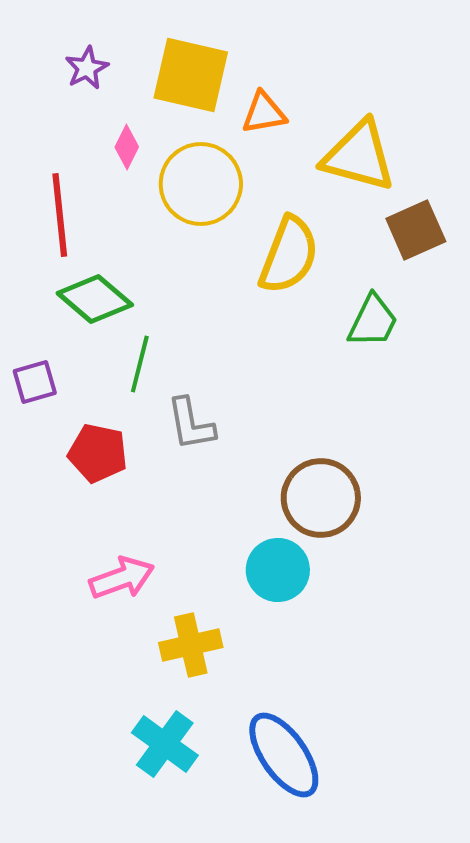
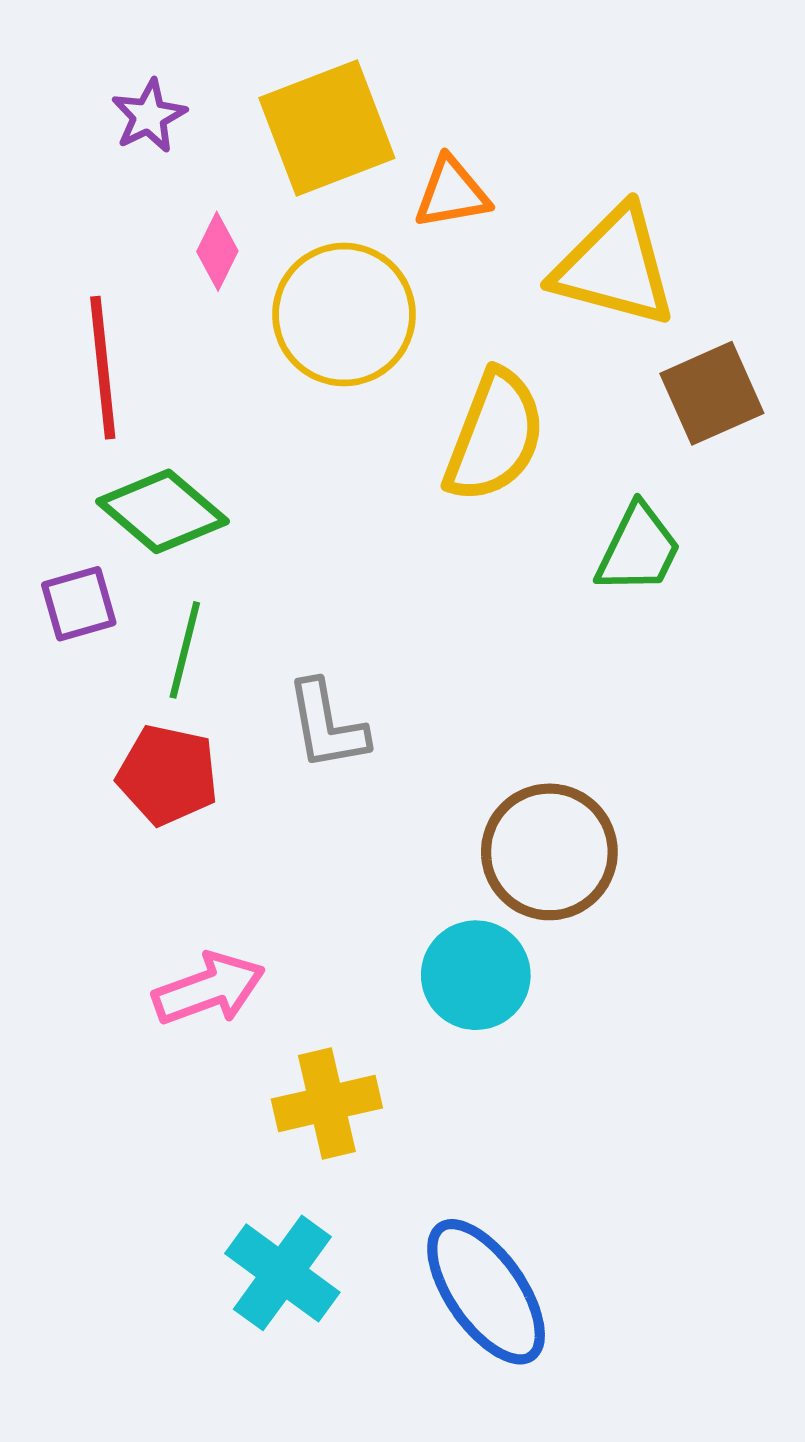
yellow square: (191, 75) -> (327, 128), turned -34
green line: (140, 364) -> (185, 650), moved
purple square: (35, 382) -> (79, 604), moved

